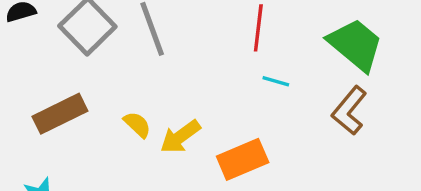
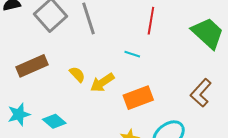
cyan line: (276, 81) -> (132, 54), moved
brown L-shape: (349, 111) -> (201, 93), moved

